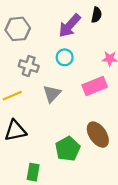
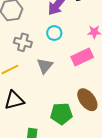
green pentagon: (68, 149) -> (61, 114), turned 30

